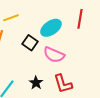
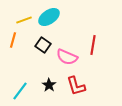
red line: (80, 19) -> (93, 45), moved
cyan ellipse: (51, 28) -> (49, 17), moved

